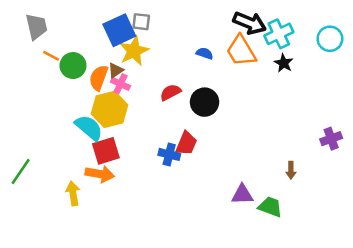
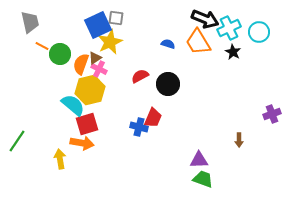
cyan circle: (330, 39) -> (259, 32), moved
green trapezoid: (270, 207) -> (203, 179), moved

